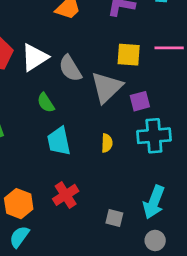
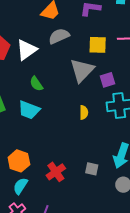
gray semicircle: (70, 68) -> (59, 36), moved, turned 100
cyan trapezoid: (59, 141) -> (29, 110), moved, turned -55
red cross: (66, 195) -> (56, 172), moved

